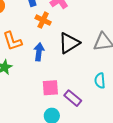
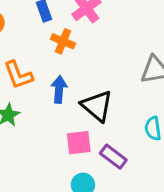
black triangle: (69, 43) -> (97, 106), moved, turned -45

